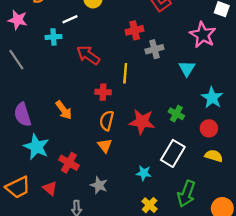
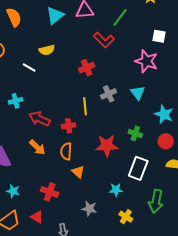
white line: (70, 19) -> (29, 68), turned 64
cyan cross: (53, 37) -> (16, 101), moved
gray cross: (154, 49) -> (109, 94), moved
red arrow: (88, 55) -> (39, 119), moved
orange semicircle: (107, 121) -> (66, 151), moved
cyan star: (36, 147) -> (13, 191), moved, size x0.6
gray star: (99, 185) -> (89, 209), moved

